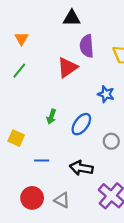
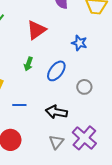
red triangle: (67, 67) -> (36, 30), moved
gray triangle: (62, 200) -> (56, 142), moved, turned 42

